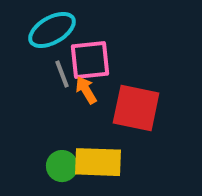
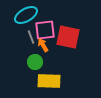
red square: (136, 108) -> (68, 37), moved
green circle: (62, 166) -> (35, 62), moved

